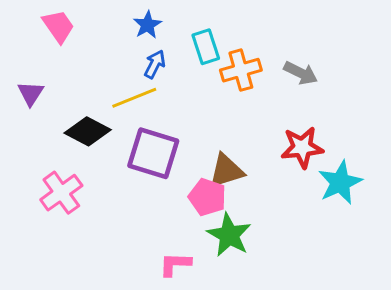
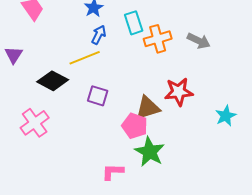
red star: (302, 147) -> (179, 92), moved
purple square: (153, 153) -> (98, 96), size x0.6
cyan star: (340, 182) -> (226, 116), size x0.7

